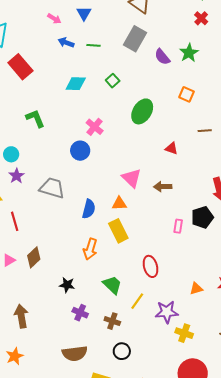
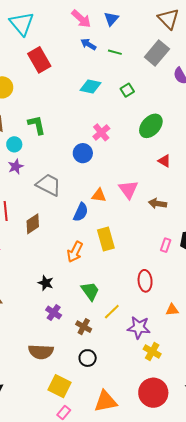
pink arrow: (54, 19) -> (81, 19), size x1.5
green L-shape: (35, 118) -> (37, 125), moved
red triangle: (171, 148) -> (164, 161), moved
orange triangle: (119, 204) -> (99, 195), moved
brown diamond: (34, 257) -> (33, 224), moved
red ellipse: (151, 266) -> (145, 281), moved

